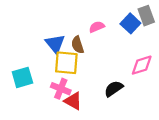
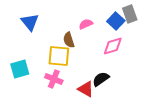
blue triangle: (55, 44) -> (30, 22), moved
pink diamond: (142, 65) -> (113, 46), moved
red triangle: (73, 101) -> (86, 89), moved

